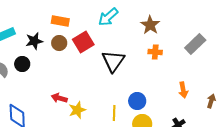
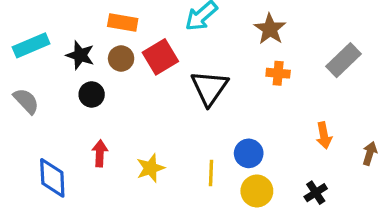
black star: (34, 41) -> (80, 55), turned 30
black circle: (22, 64) -> (92, 94), moved
red arrow: (59, 98) -> (100, 153), moved, turned 77

